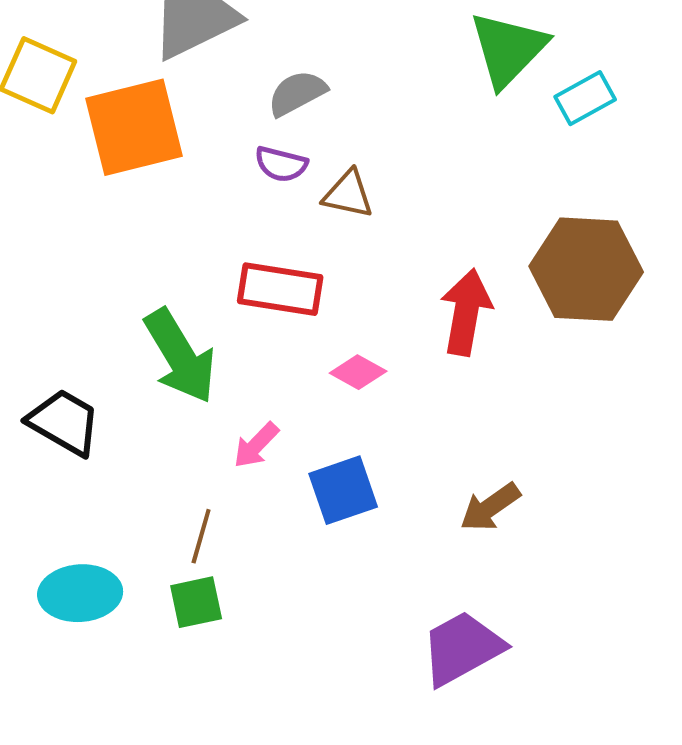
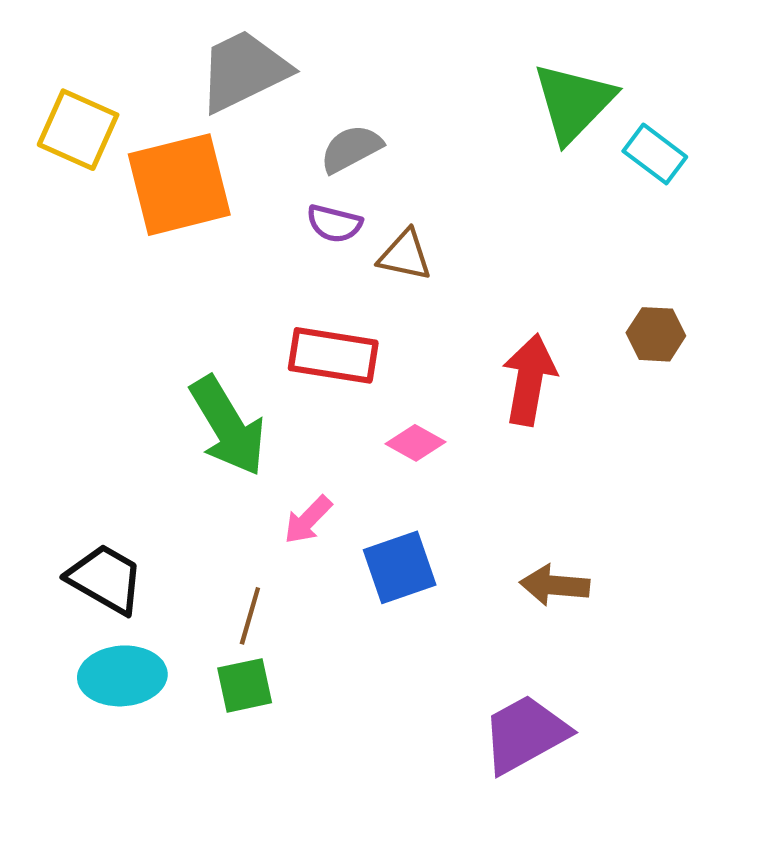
cyan rectangle: (585, 98) -> (655, 154), turned 66
brown hexagon: (586, 269) -> (656, 334), size x0.5
black trapezoid: (64, 422) -> (105, 579), moved
brown arrow: (490, 507) -> (555, 585), turned 40

